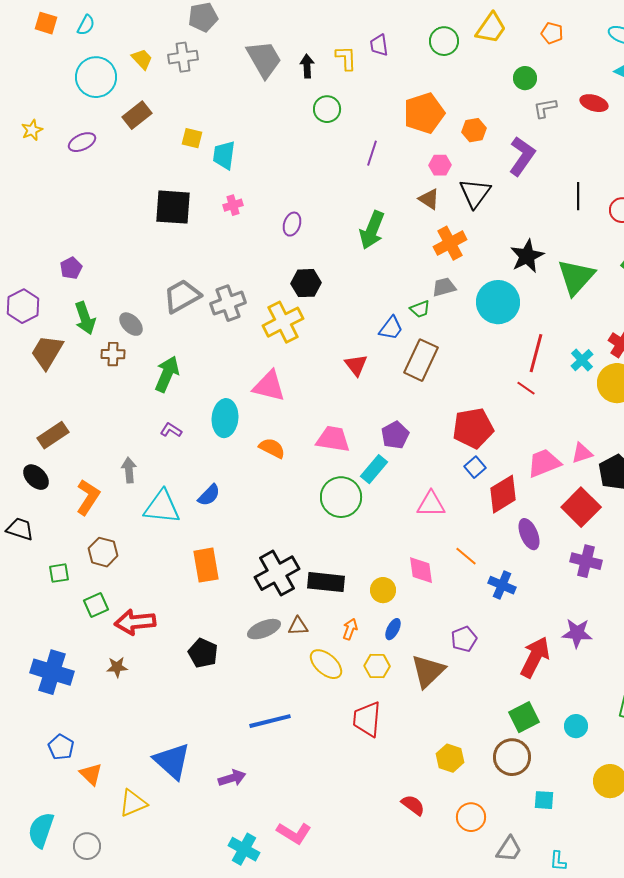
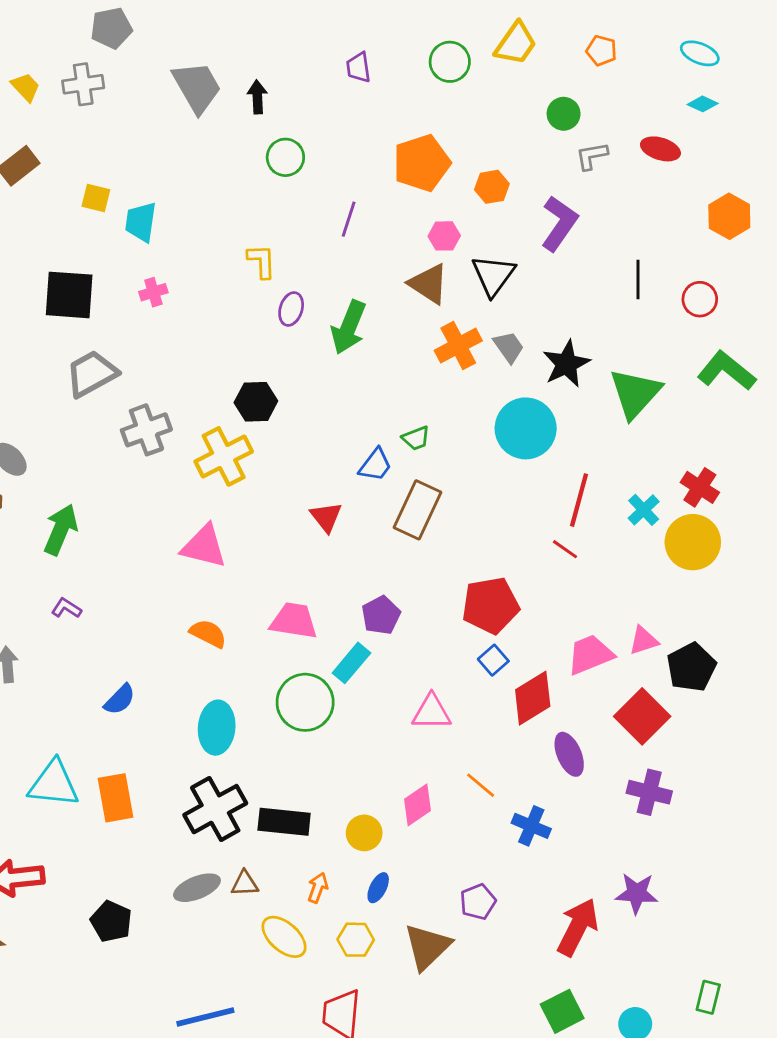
yellow L-shape: (346, 58) -> (262, 261), moved
brown triangle: (429, 199) -> (429, 284), size x1.4
purple ellipse: (292, 224) -> (291, 309), moved
gray trapezoid: (444, 287) -> (509, 347), moved, turned 70
gray trapezoid: (182, 296) -> (92, 374), moved
cyan ellipse: (225, 418) -> (217, 728), moved
cyan triangle: (162, 507) -> (54, 784), moved
pink diamond: (421, 570) -> (417, 805), turned 64

